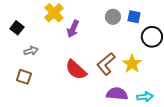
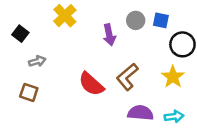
purple arrow: (73, 29) -> (109, 35), moved, turned -36
yellow star: (132, 64) -> (173, 77), moved

